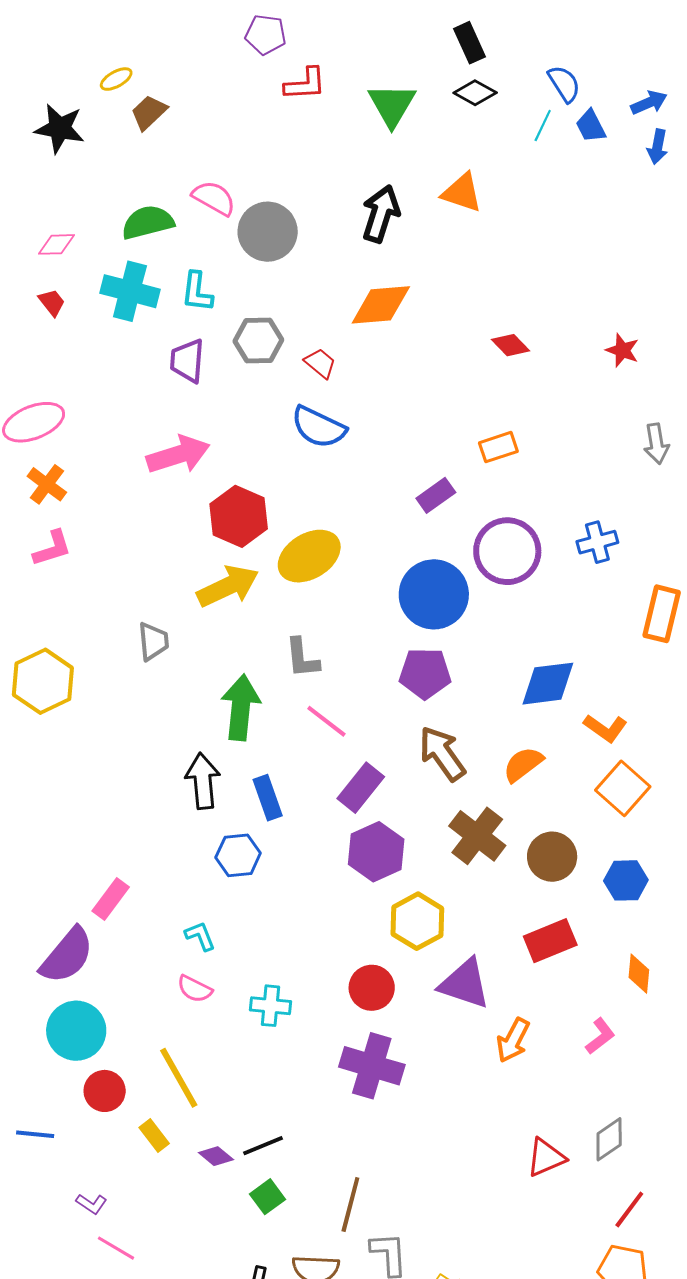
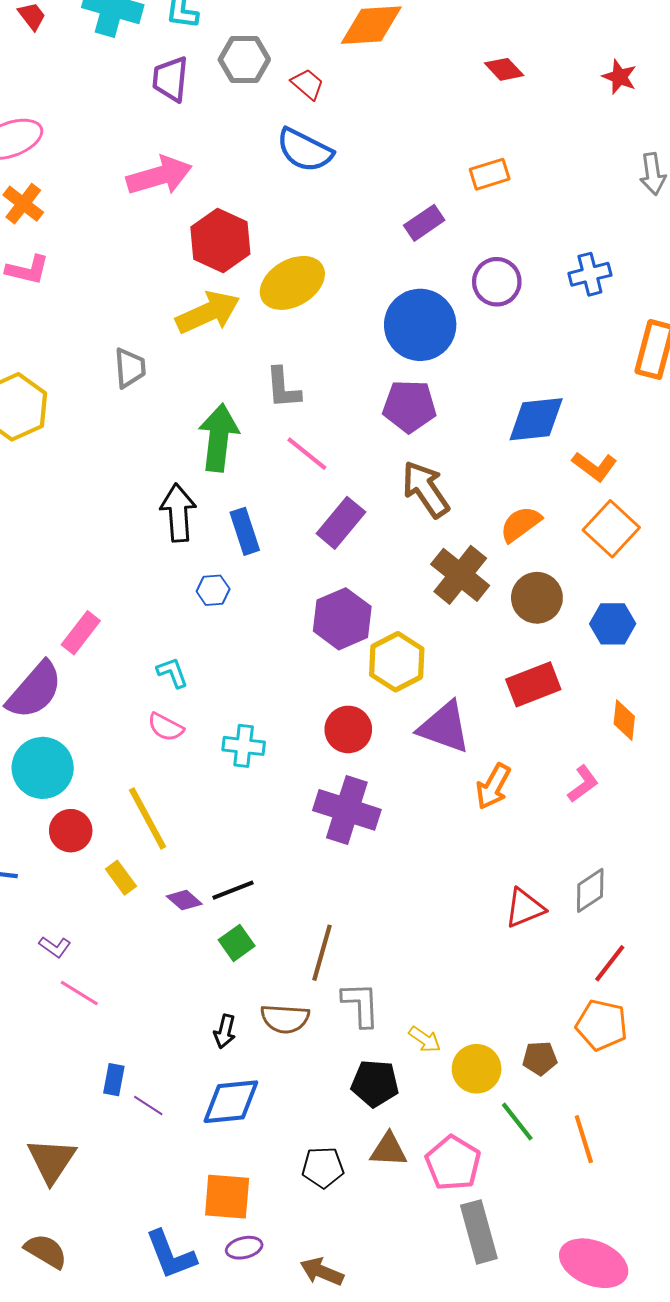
pink L-shape: (52, 548) -> (27, 270), turned 30
purple circle: (507, 551) -> (497, 282), size x0.7
orange semicircle: (523, 764) -> (521, 524), moved
purple hexagon: (376, 852) -> (342, 619), moved
blue hexagon: (238, 855) -> (213, 590), size x0.7

